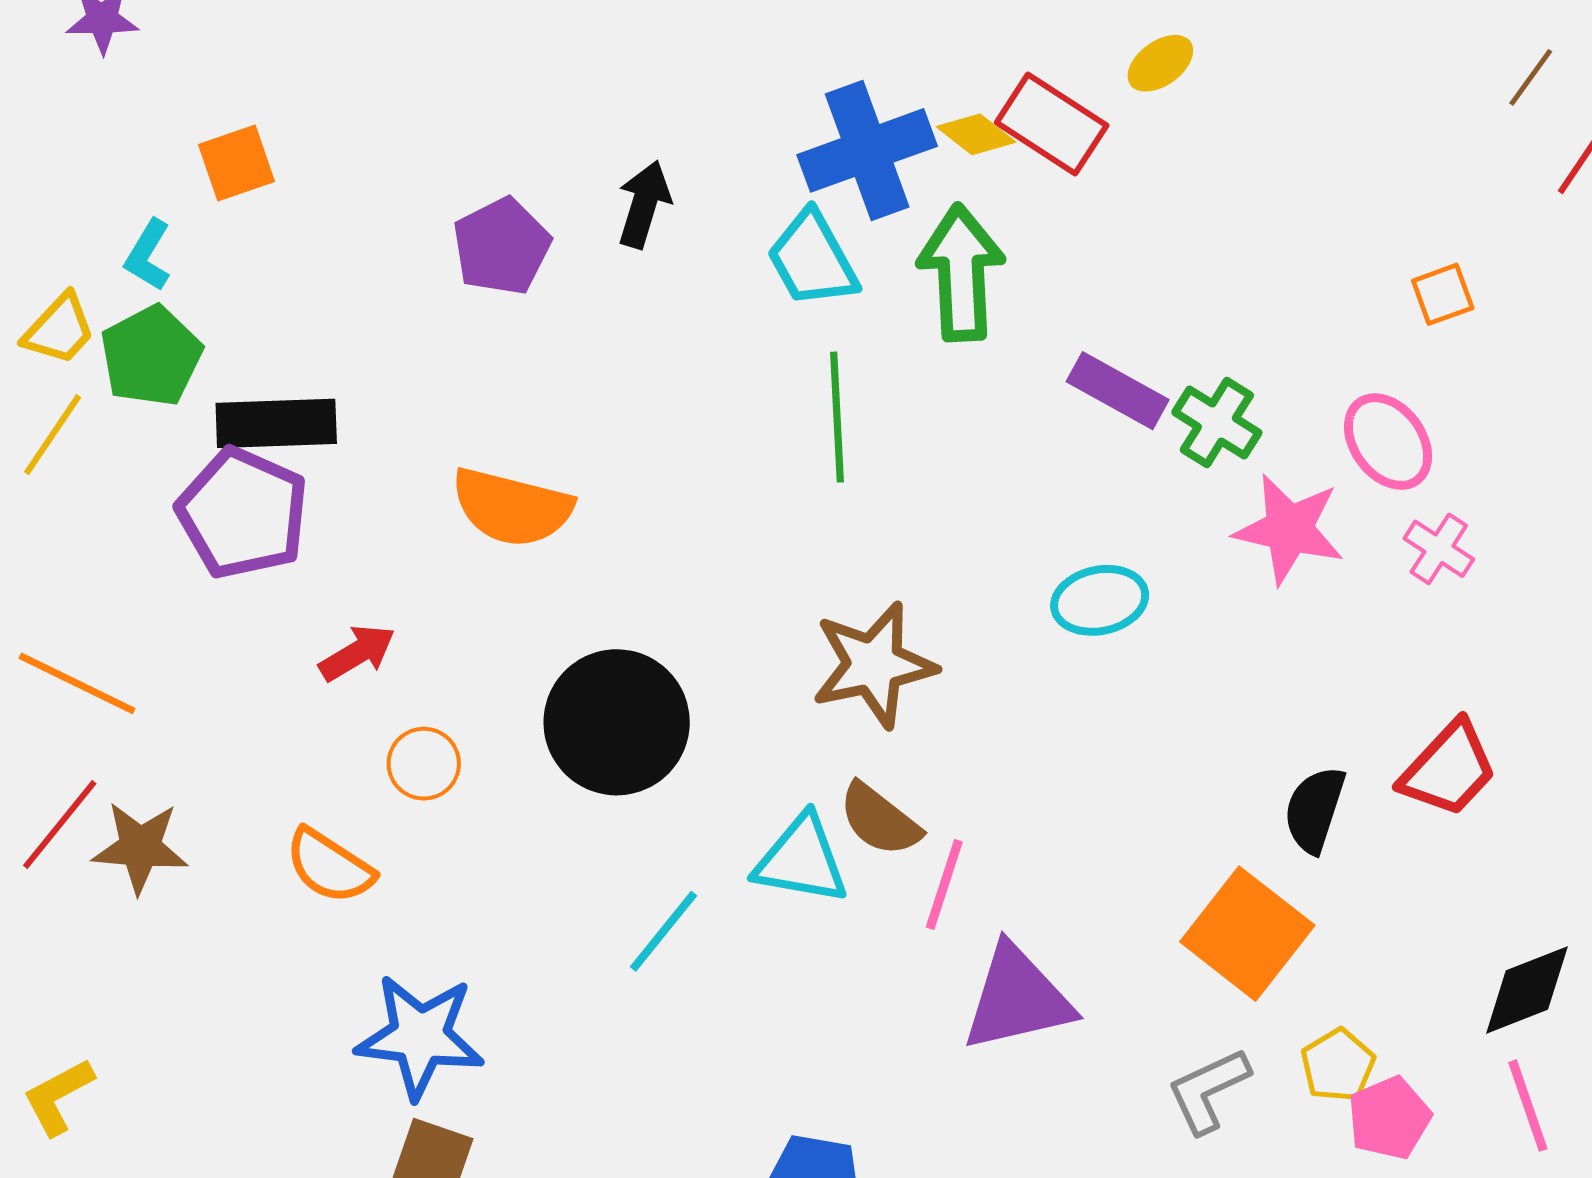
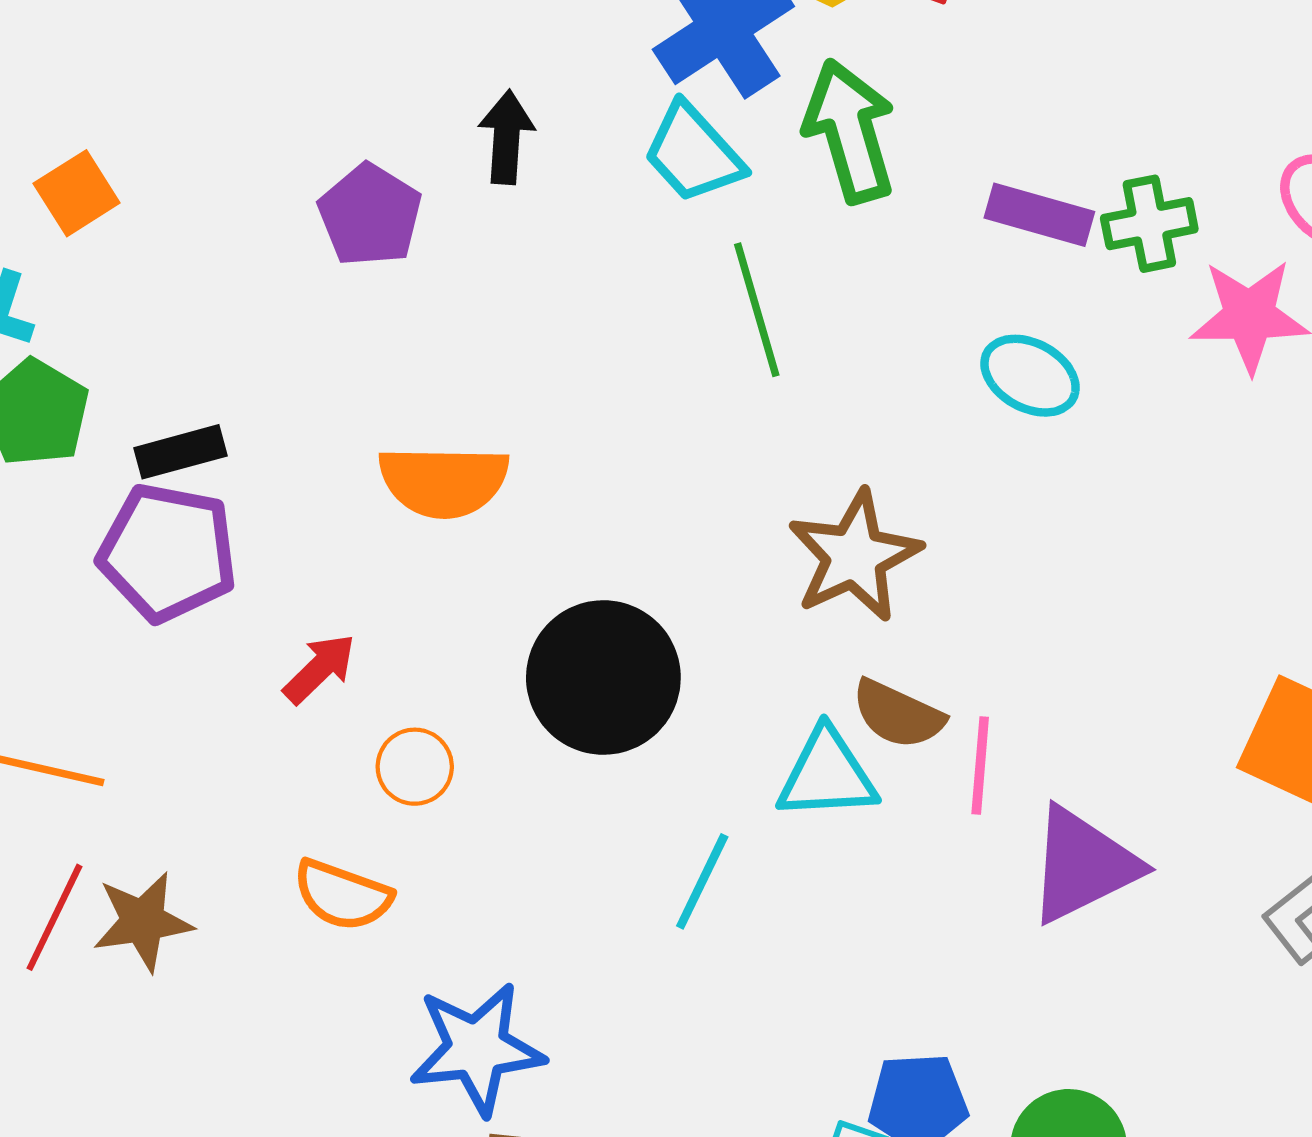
black rectangle: (276, 423) -> (180, 452), size x0.7
green cross: (1217, 423) -> (1149, 224), turned -30
cyan ellipse: (1100, 600) -> (1030, 376), moved, turned 54

